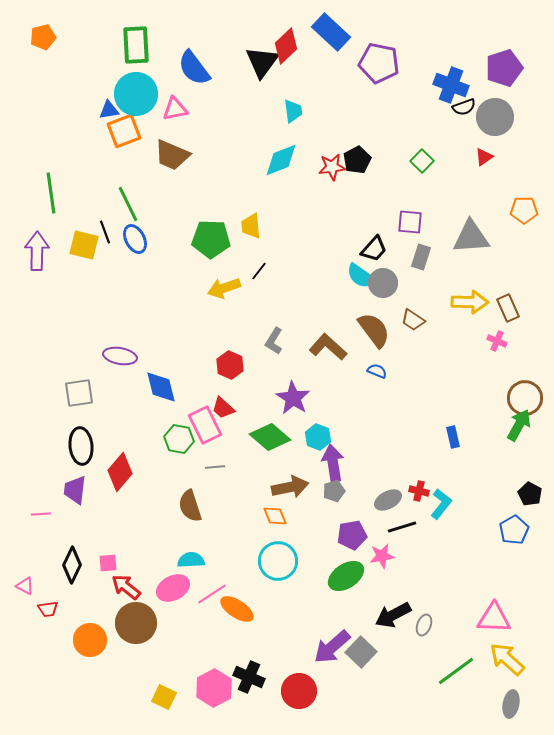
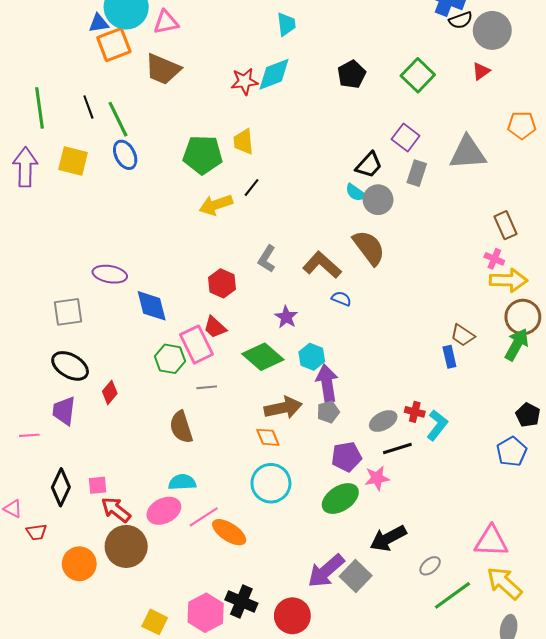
green square: (422, 161) -> (418, 75), size x1.4
red star: (332, 167) -> (244, 81), moved
purple square: (410, 222) -> (406, 137), turned 32
black line: (105, 232) -> (88, 107), moved
cyan semicircle: (361, 276) -> (356, 193), size x0.7
yellow arrow: (470, 302) -> (509, 280), moved
brown trapezoid: (413, 320) -> (463, 335), moved
blue semicircle: (377, 371) -> (341, 299), moved
purple star: (293, 398) -> (286, 317), size x0.7
black ellipse: (81, 446) -> (70, 366), turned -54
red diamond: (120, 472) -> (110, 392), size x0.6
gray ellipse: (424, 625) -> (430, 566), moved, turned 30

